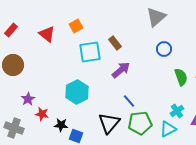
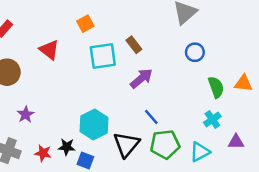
red triangle: (47, 34) -> (49, 50), moved
cyan hexagon: (77, 92) -> (94, 124), moved
cyan cross: (177, 111) -> (212, 119), moved
red star: (42, 114) -> (43, 153), moved

